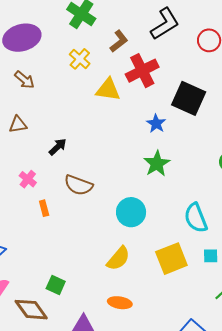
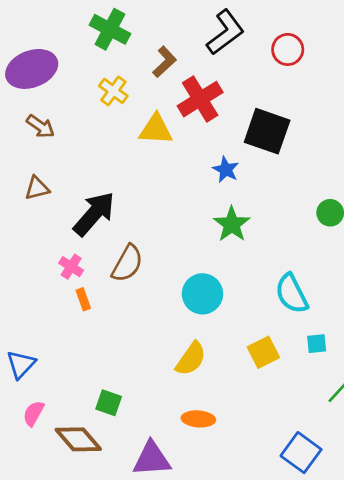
black arrow: (58, 147) -> (94, 214), size x1.8
pink cross: (28, 179) -> (71, 267), moved
brown semicircle: (78, 185) -> (127, 263), turned -76
yellow square: (171, 259) -> (263, 352), size x0.7

